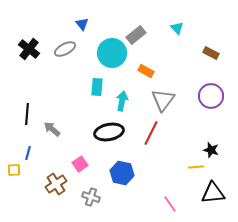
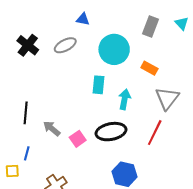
blue triangle: (82, 24) -> (83, 19), turned -40
gray rectangle: (136, 35) -> (150, 27), moved, turned -30
pink square: (80, 164) -> (78, 139), moved

